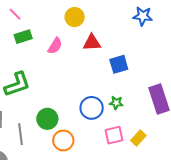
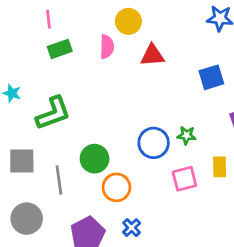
pink line: (15, 14) -> (49, 19), turned 40
pink semicircle: (55, 46) -> (107, 47), moved, turned -30
blue square: (119, 64) -> (211, 77), moved
yellow rectangle: (138, 138) -> (220, 167), moved, turned -42

